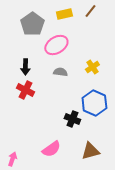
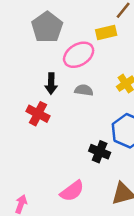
yellow rectangle: (64, 14) -> (106, 32), moved
black arrow: (25, 67) -> (51, 84), moved

